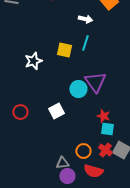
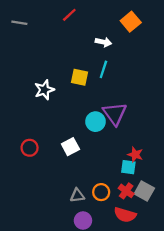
red star: (103, 116) -> (135, 155), moved
gray triangle: (62, 163) -> (77, 195), moved
red semicircle: (93, 171) -> (125, 215), moved

